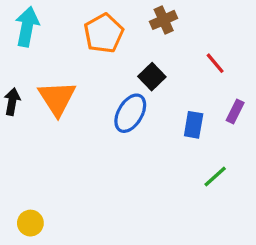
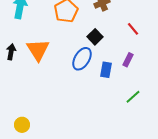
purple rectangle: (235, 112) -> (128, 60), moved
blue rectangle: (194, 125) -> (106, 70), moved

